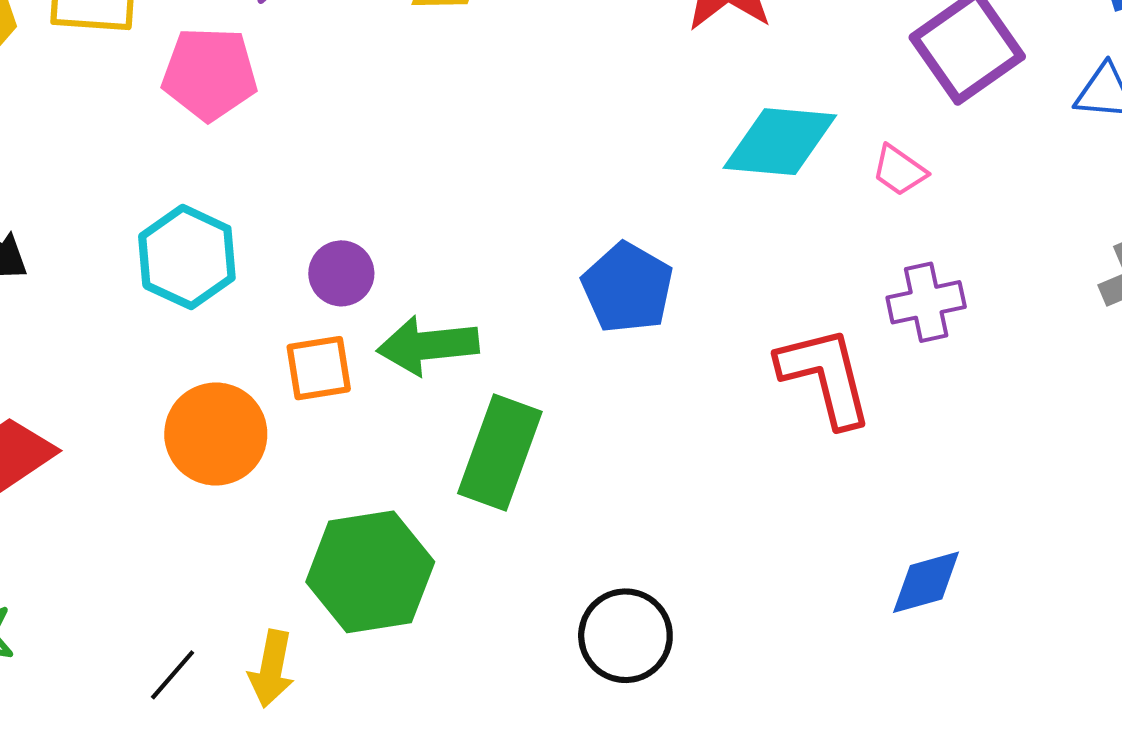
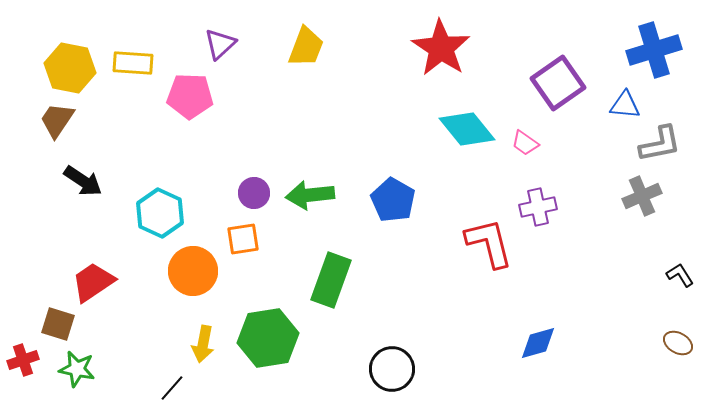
cyan diamond: (780, 142) -> (467, 129), turned 46
cyan hexagon: (187, 257) -> (160, 213), moved
green arrow: (428, 345) -> (310, 195), moved
yellow arrow: (271, 669) -> (203, 344), moved

